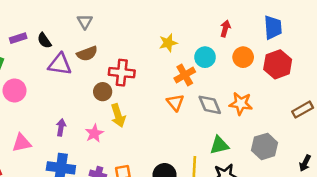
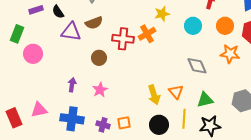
orange cross: (185, 75) -> (147, 34), moved
brown circle: (103, 92) -> (99, 58), moved
orange triangle: (175, 102) -> (176, 92), moved
orange star: (241, 104) -> (230, 54), moved
yellow arrow: (118, 115) -> (154, 95), moved
pink triangle: (22, 143) -> (39, 110), moved

